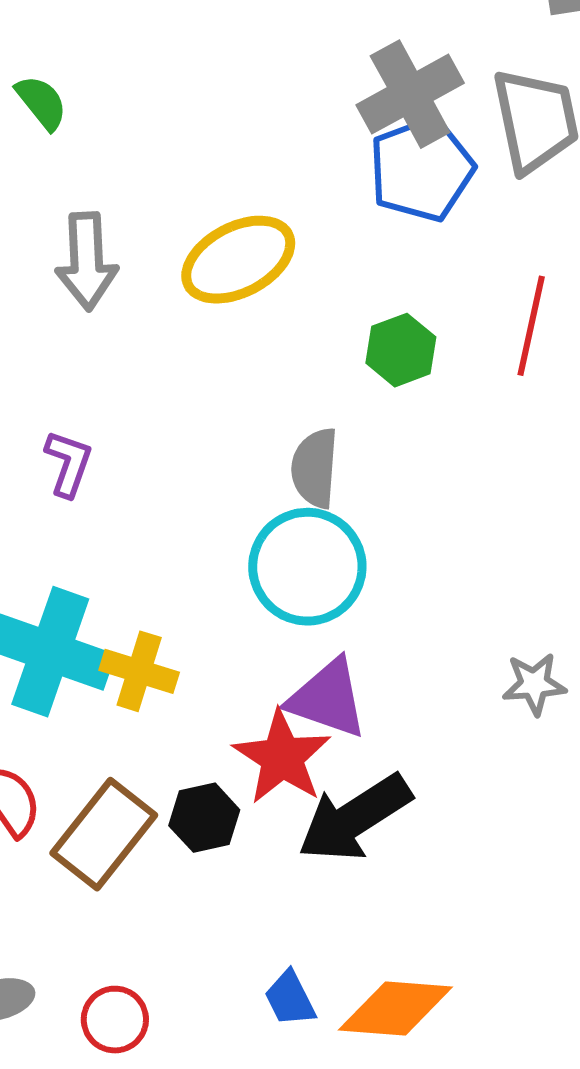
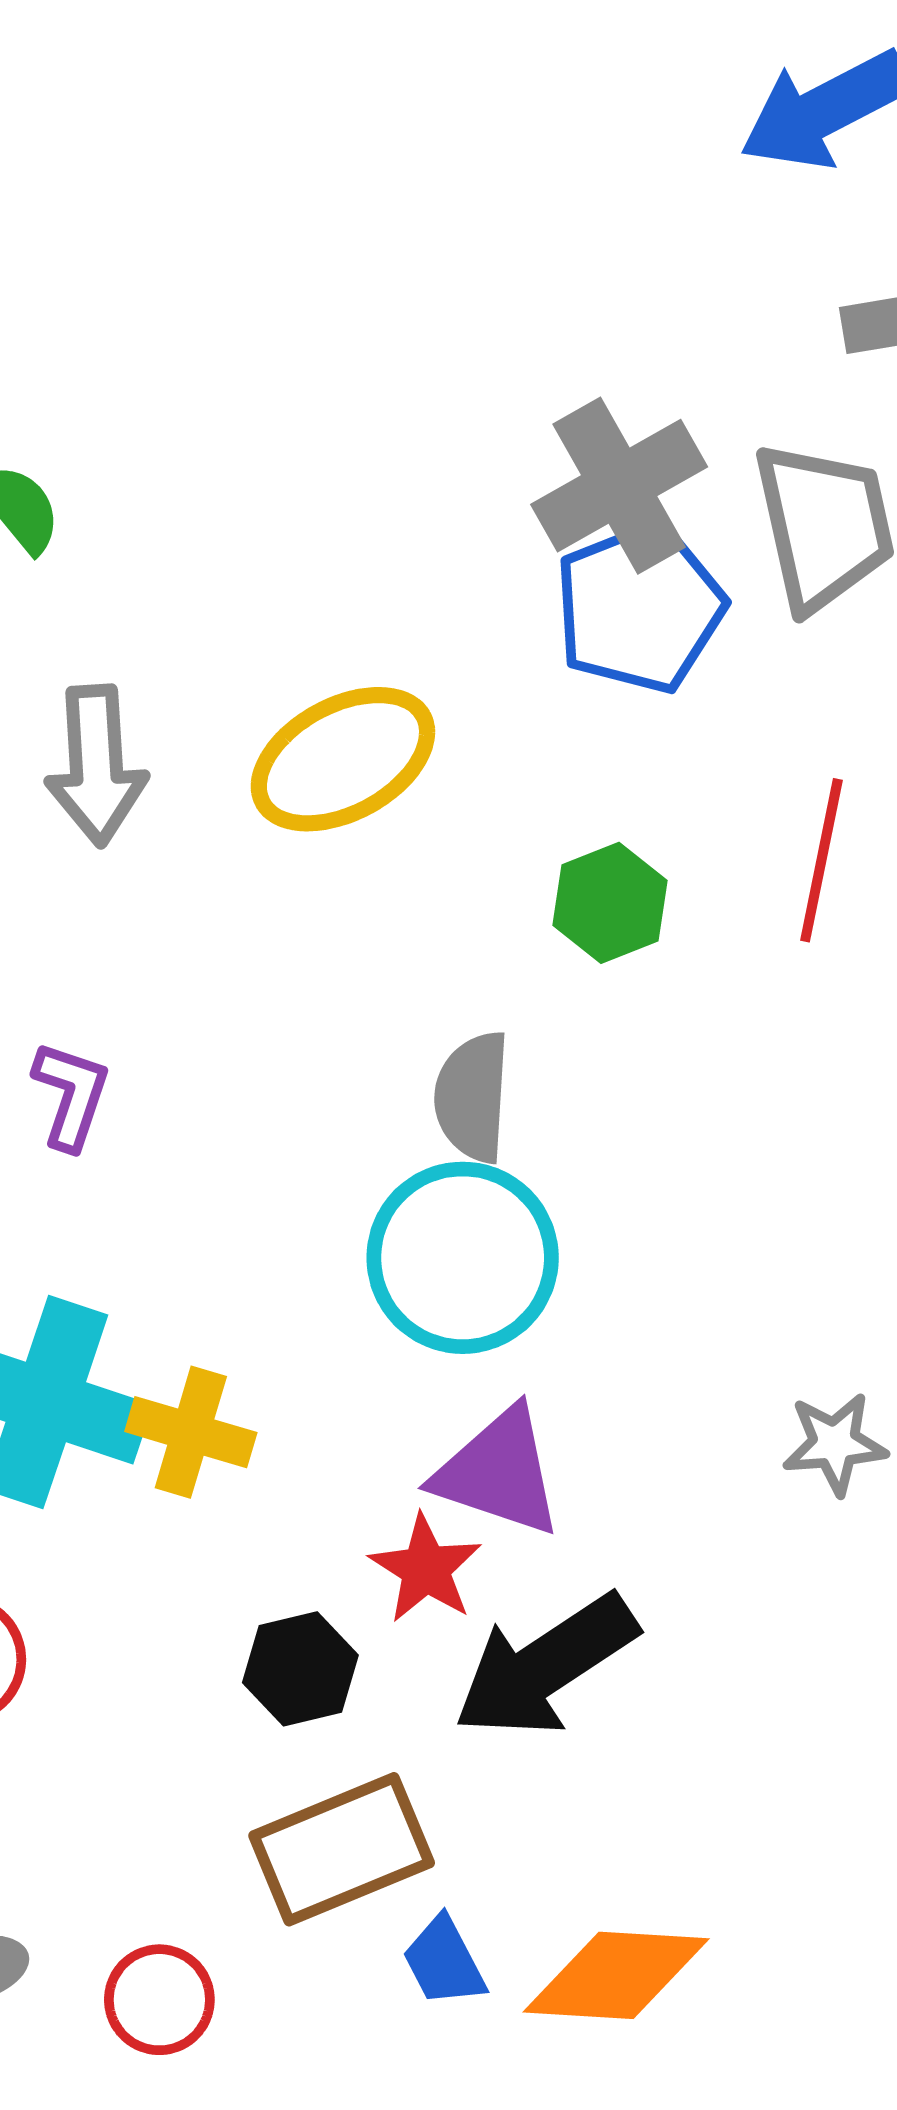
red star: (282, 757) -> (426, 1569), size x0.7
brown rectangle: (104, 834) -> (342, 1849), moved, turned 30

